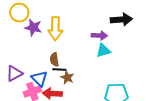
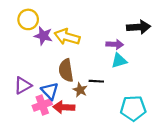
yellow arrow: (55, 29) -> (67, 37), turned 105
brown semicircle: (54, 60) -> (66, 70), size x1.5
black line: (59, 70) -> (96, 81), moved

